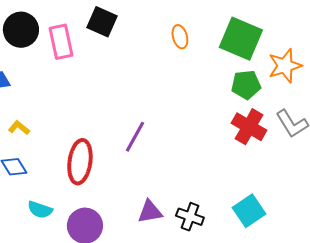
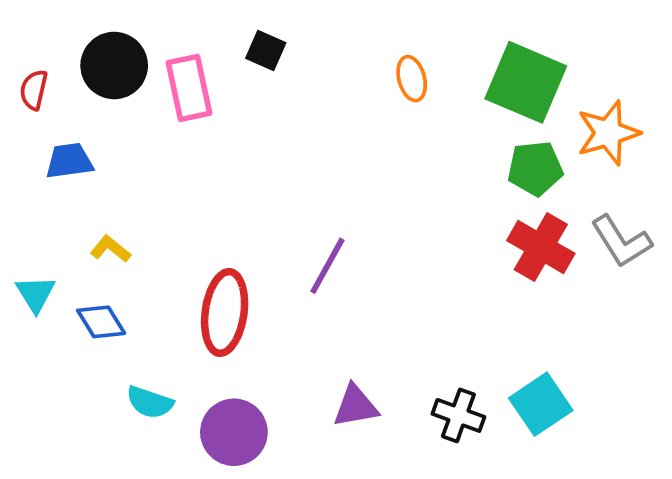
black square: (102, 22) -> (266, 51), size x0.7
black cross: (190, 217) -> (458, 415), moved

